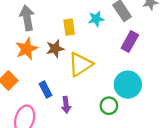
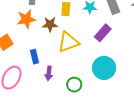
purple rectangle: (130, 41) -> (103, 33), moved
green circle: (109, 106) -> (74, 85), moved

